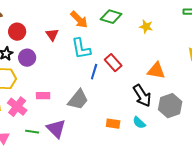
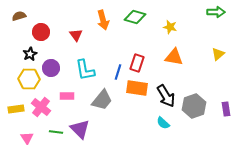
orange arrow: (79, 20) -> (103, 20), turned 30
cyan L-shape: (81, 49) -> (85, 70), moved
purple circle: (27, 58) -> (51, 68), moved
red rectangle: (113, 63) -> (137, 63), turned 60
orange triangle: (156, 71) -> (174, 57), moved
orange rectangle: (113, 124) -> (137, 88), moved, size x1.5

